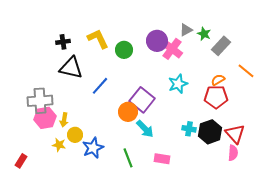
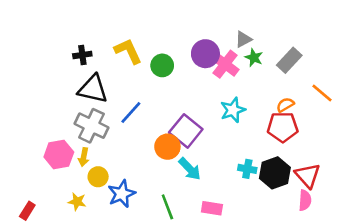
green star: (204, 34) -> (254, 58), moved
gray cross: (40, 101) -> (92, 126), moved, turned 30
yellow star: (59, 145) -> (77, 202), moved

